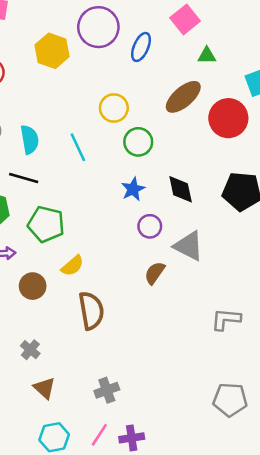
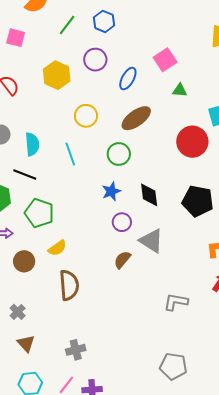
purple circle: (98, 27) -> (95, 60), size x0.7
brown ellipse: (183, 97) -> (136, 118), moved
yellow circle: (114, 108) -> (86, 116), moved

